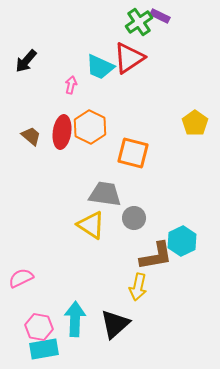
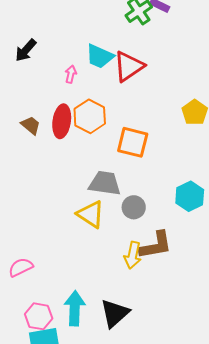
red triangle: (129, 58) -> (129, 66), moved
cyan hexagon: (182, 241) -> (190, 196), moved
yellow arrow: (138, 287) -> (133, 255), moved

